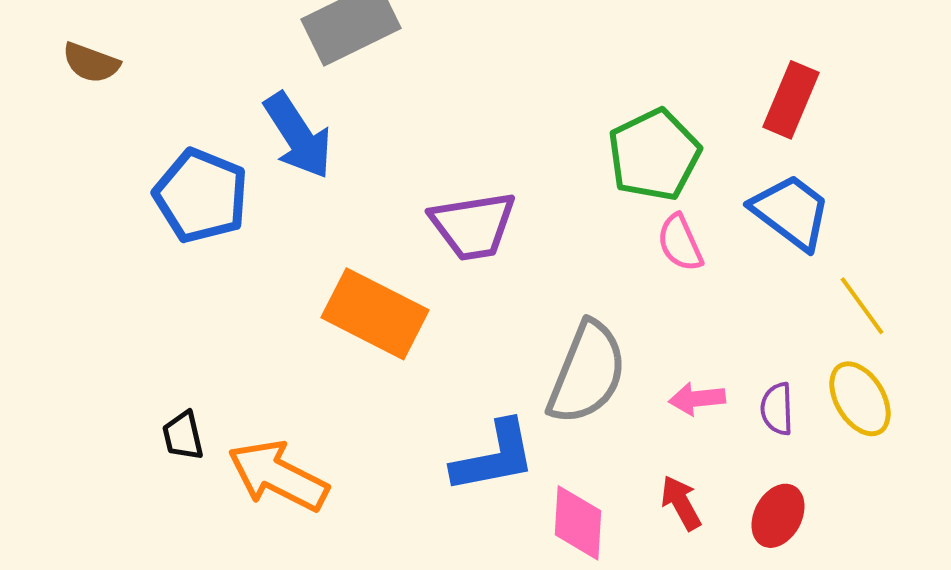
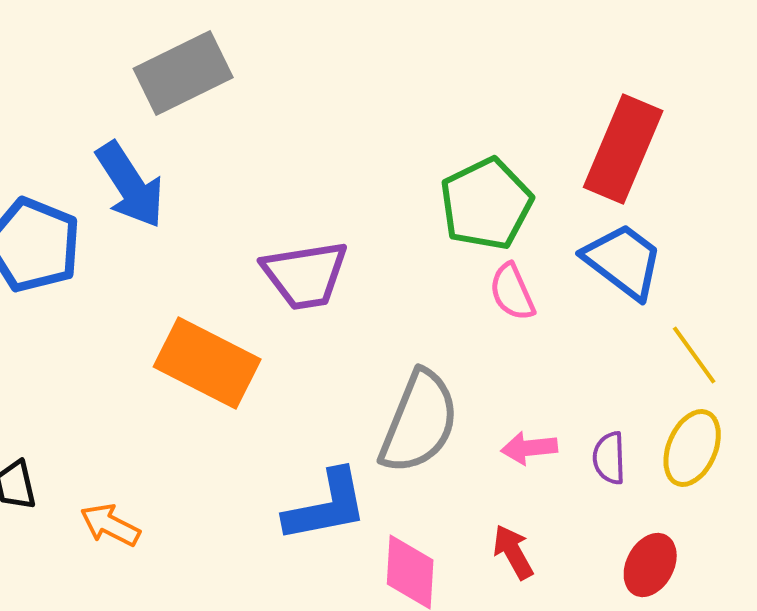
red rectangle: (791, 100) -> (623, 149), size x1.4
yellow ellipse: (860, 399) -> (692, 448), turned 54
orange arrow: (278, 476) -> (110, 525), size x0.6
red ellipse: (778, 516) -> (650, 565), moved

